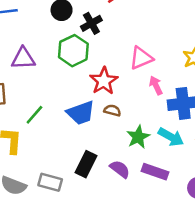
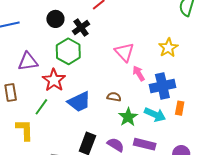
pink triangle: (141, 58) -> (124, 52), turned -45
red star: (104, 81) -> (54, 80), moved
brown semicircle: (112, 110) -> (114, 97), moved

